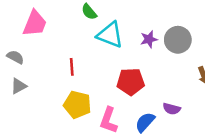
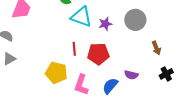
purple star: (149, 39) -> (105, 24), moved
red line: (72, 67) -> (74, 49), moved

